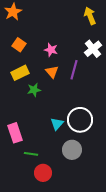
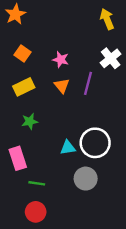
green star: (34, 90) -> (30, 121), moved
cyan triangle: (57, 124) -> (68, 148), turned 40
red circle: (43, 173) -> (36, 212), moved

